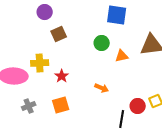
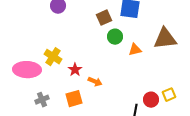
brown square: (59, 34) -> (104, 18), moved
yellow cross: (40, 63) -> (53, 57), turned 36
orange arrow: (102, 88) -> (95, 82), moved

